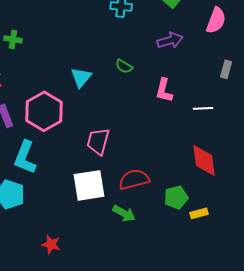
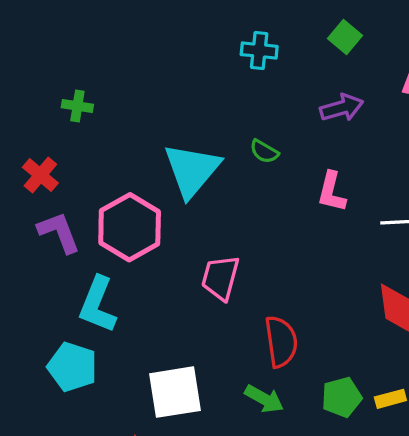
cyan triangle: (81, 77) -> (192, 170), size x1.6
red semicircle: (134, 179) -> (281, 342), turned 96
white square: (89, 185) -> (175, 392), moved
green pentagon: (176, 197) -> (342, 397), moved

